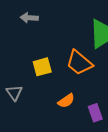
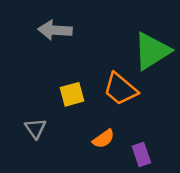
gray arrow: (29, 18) -> (55, 30), size x1.4

